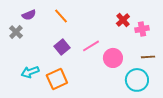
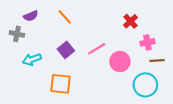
pink cross: (142, 29) -> (147, 42), moved
gray cross: (16, 32) -> (17, 34), turned -32
cyan arrow: (30, 72) -> (32, 59), moved
orange square: (57, 79) -> (60, 84), turned 30

